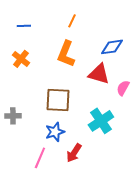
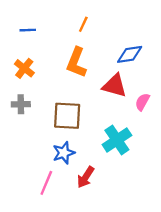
gray cross: (13, 116) -> (21, 104), moved

